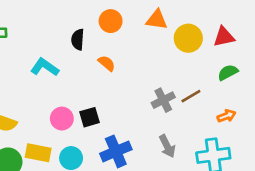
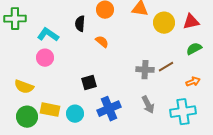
cyan L-shape: (45, 67) -> (48, 35), moved
gray cross: (163, 100) -> (145, 70), turned 30
pink circle: (62, 119) -> (45, 58), moved

